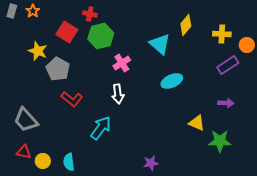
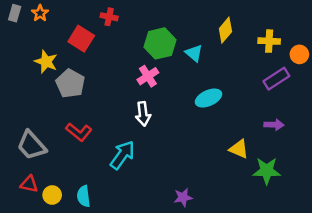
green hexagon: (101, 36) -> (160, 43), moved
cyan triangle: (160, 44) -> (194, 53), size x0.7
red L-shape: (72, 99) -> (79, 132), moved

